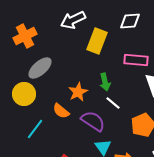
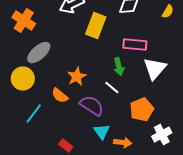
orange cross: (25, 36) -> (24, 21), turned -30
green arrow: (105, 82) -> (119, 67), moved

